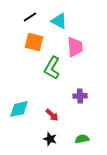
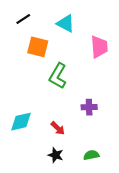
black line: (30, 17) -> (23, 19), moved
pink trapezoid: (75, 47) -> (99, 47), moved

